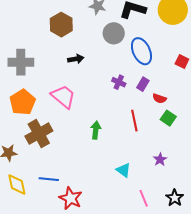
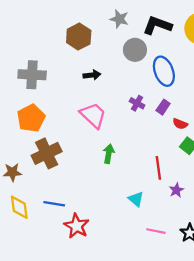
pink trapezoid: (63, 96) -> (93, 115), moved
red line: (134, 121) -> (158, 168), moved
pink line: (144, 198) -> (156, 231), turned -60

